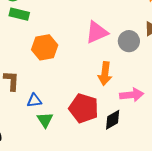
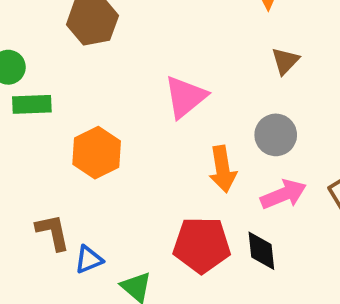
gray circle: (129, 41) -> (276, 135), moved
blue triangle: (34, 101) -> (89, 260), moved
black diamond: (113, 120) -> (261, 251), turned -50

